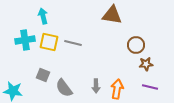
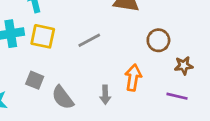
gray line: (73, 43) -> (89, 40), moved, turned -42
brown star: (146, 64) -> (184, 66), moved
orange arrow: (117, 89) -> (133, 78), moved

